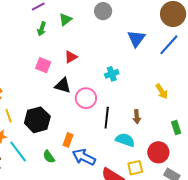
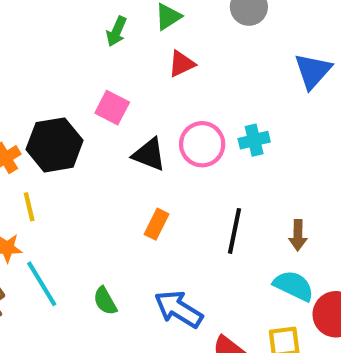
red triangle: (71, 57) -> (182, 64), moved
pink circle: (86, 98) -> (202, 144), moved
black hexagon: (37, 120) -> (55, 145), moved
orange rectangle: (68, 140) -> (157, 224), moved
cyan semicircle: (125, 140) -> (294, 286), moved

